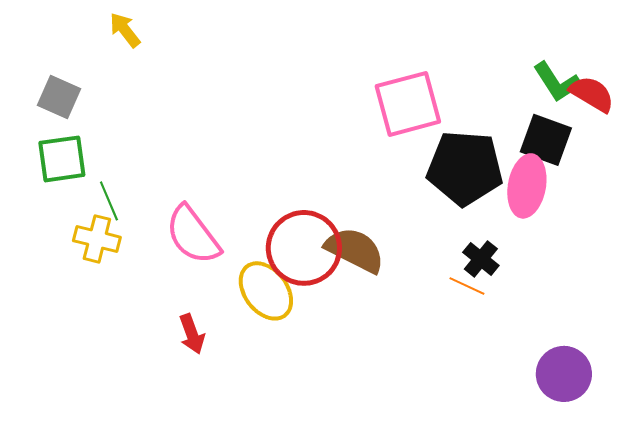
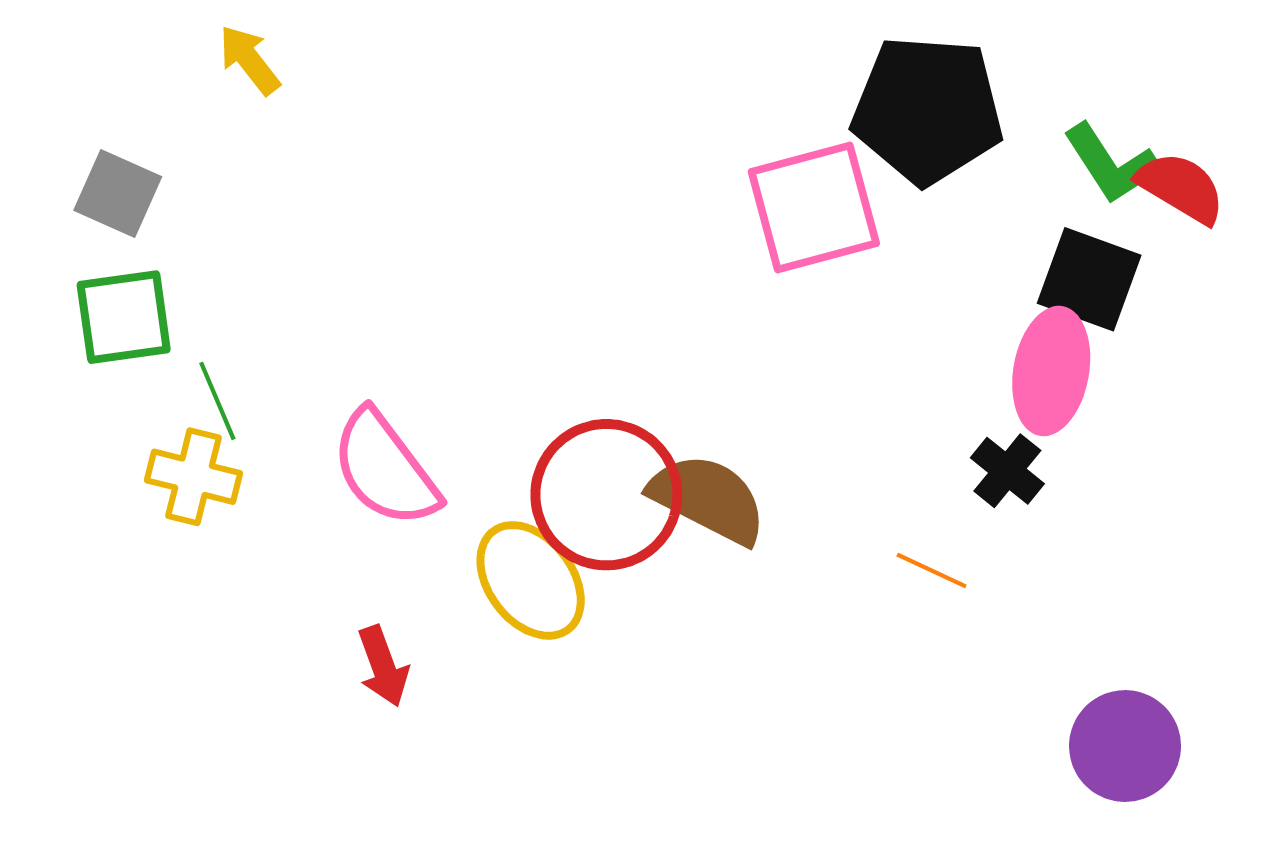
black pentagon: (465, 168) -> (928, 110), moved
black cross: (481, 259) -> (1007, 471), moved

